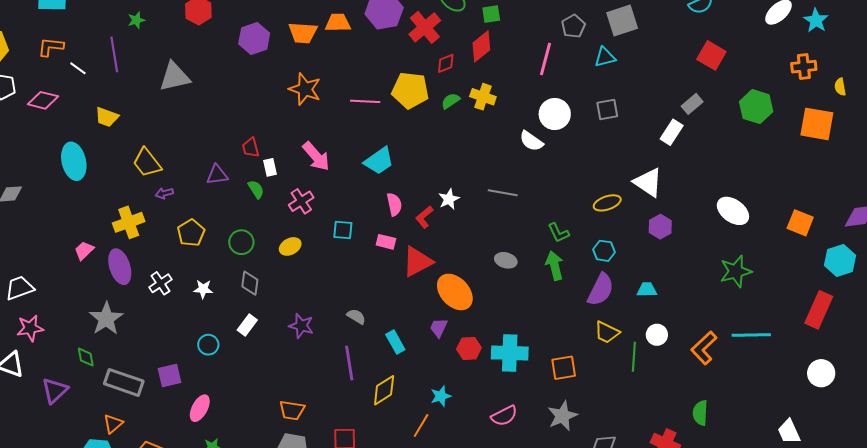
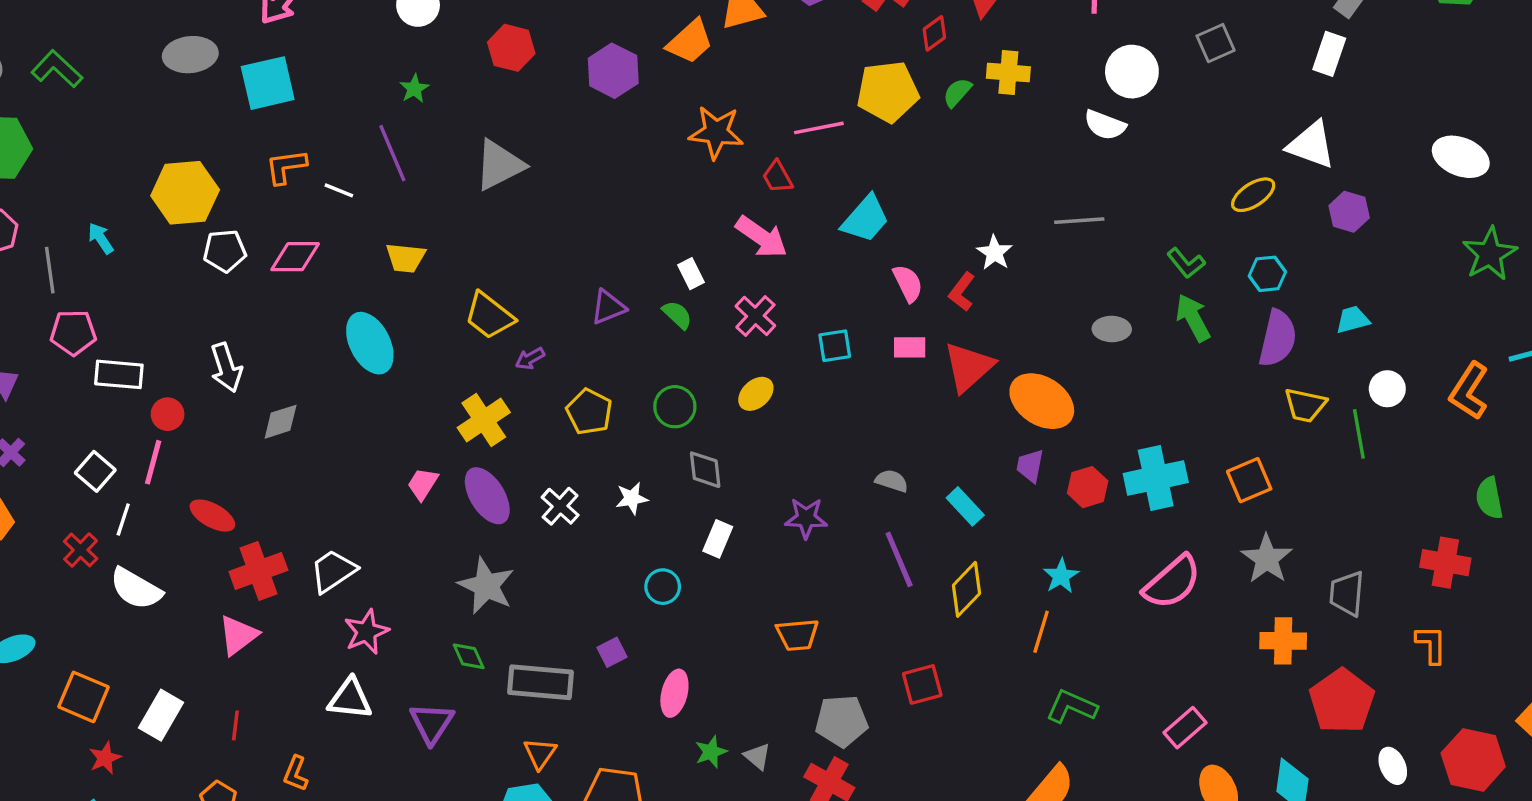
orange trapezoid: (303, 33) -> (690, 42), turned -32
red trapezoid: (251, 148) -> (777, 177), moved
purple square: (169, 375) -> (612, 652), size x0.7
orange trapezoid: (292, 410) -> (797, 635), moved
pink semicircle: (504, 416) -> (1172, 582), size x1.4

